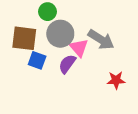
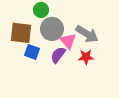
red star: (116, 80) -> (86, 57), moved

